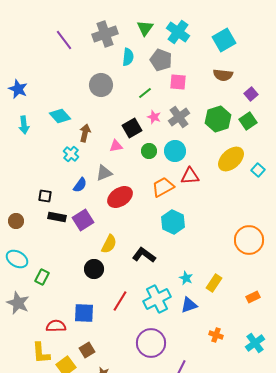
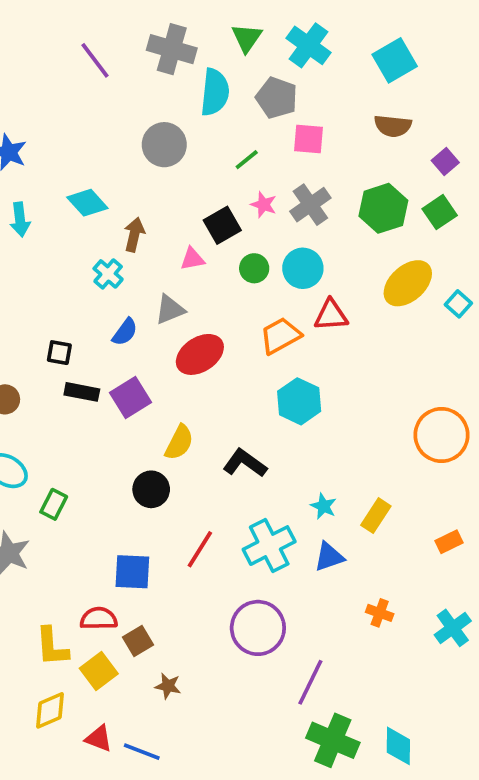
gray cross: (105, 34) -> (172, 49), turned 35
cyan semicircle: (128, 57) -> (215, 92), size x1.4
red semicircle: (56, 326) -> (99, 619), moved

